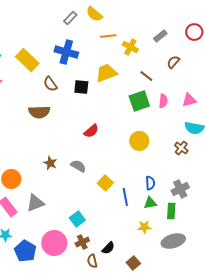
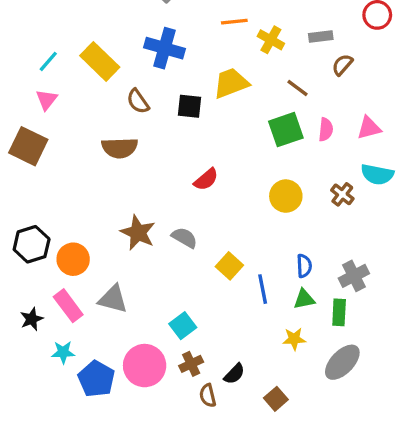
gray rectangle: (160, 36) -> (321, 37), moved, turned 32
brown cross: (181, 148) -> (342, 194), moved
brown star: (50, 163) -> (138, 233), size x1.5
gray triangle: (35, 203) -> (113, 299), turned 36
gray ellipse: (173, 241) -> (342, 362), turned -30

